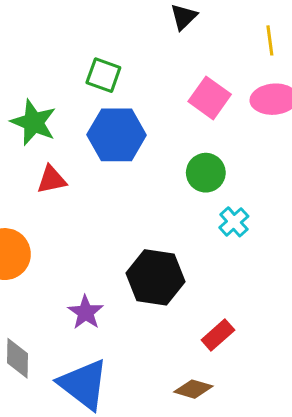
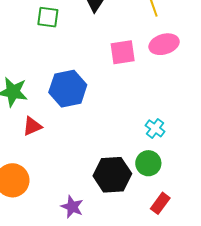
green square: (103, 75) -> (48, 17), moved
pink square: (210, 98) -> (123, 52), turned -32
green circle: (206, 173) -> (148, 163), moved

